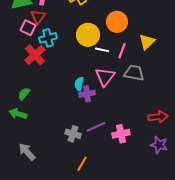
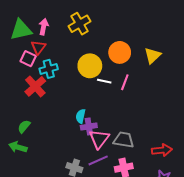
yellow triangle: (147, 42) -> (153, 56), moved
gray trapezoid: (134, 73) -> (124, 140), moved
pink triangle: (105, 77) -> (99, 139), moved

